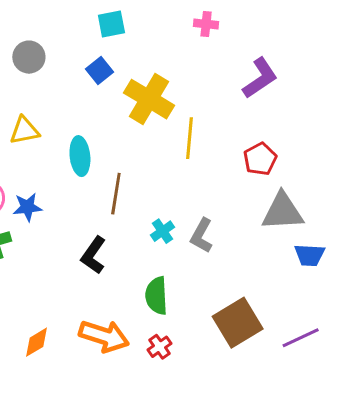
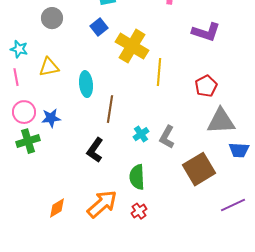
purple L-shape: (260, 78) -> (206, 32), turned 52
brown square: (238, 323) -> (199, 169), moved
orange arrow: (104, 336) -> (102, 204), turned -60

